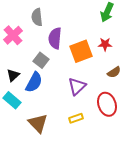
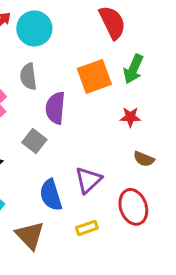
orange square: (81, 51) -> (94, 76), moved
brown semicircle: (114, 72) -> (144, 159), turned 56
blue semicircle: (34, 82) -> (51, 195), moved, turned 135

